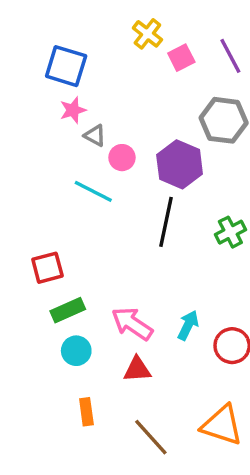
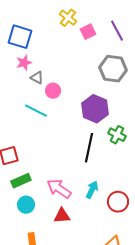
purple hexagon: (180, 164) -> (95, 109), moved
black line: (166, 222) -> (89, 148), moved
green cross: (230, 232) -> (117, 135), turned -36

